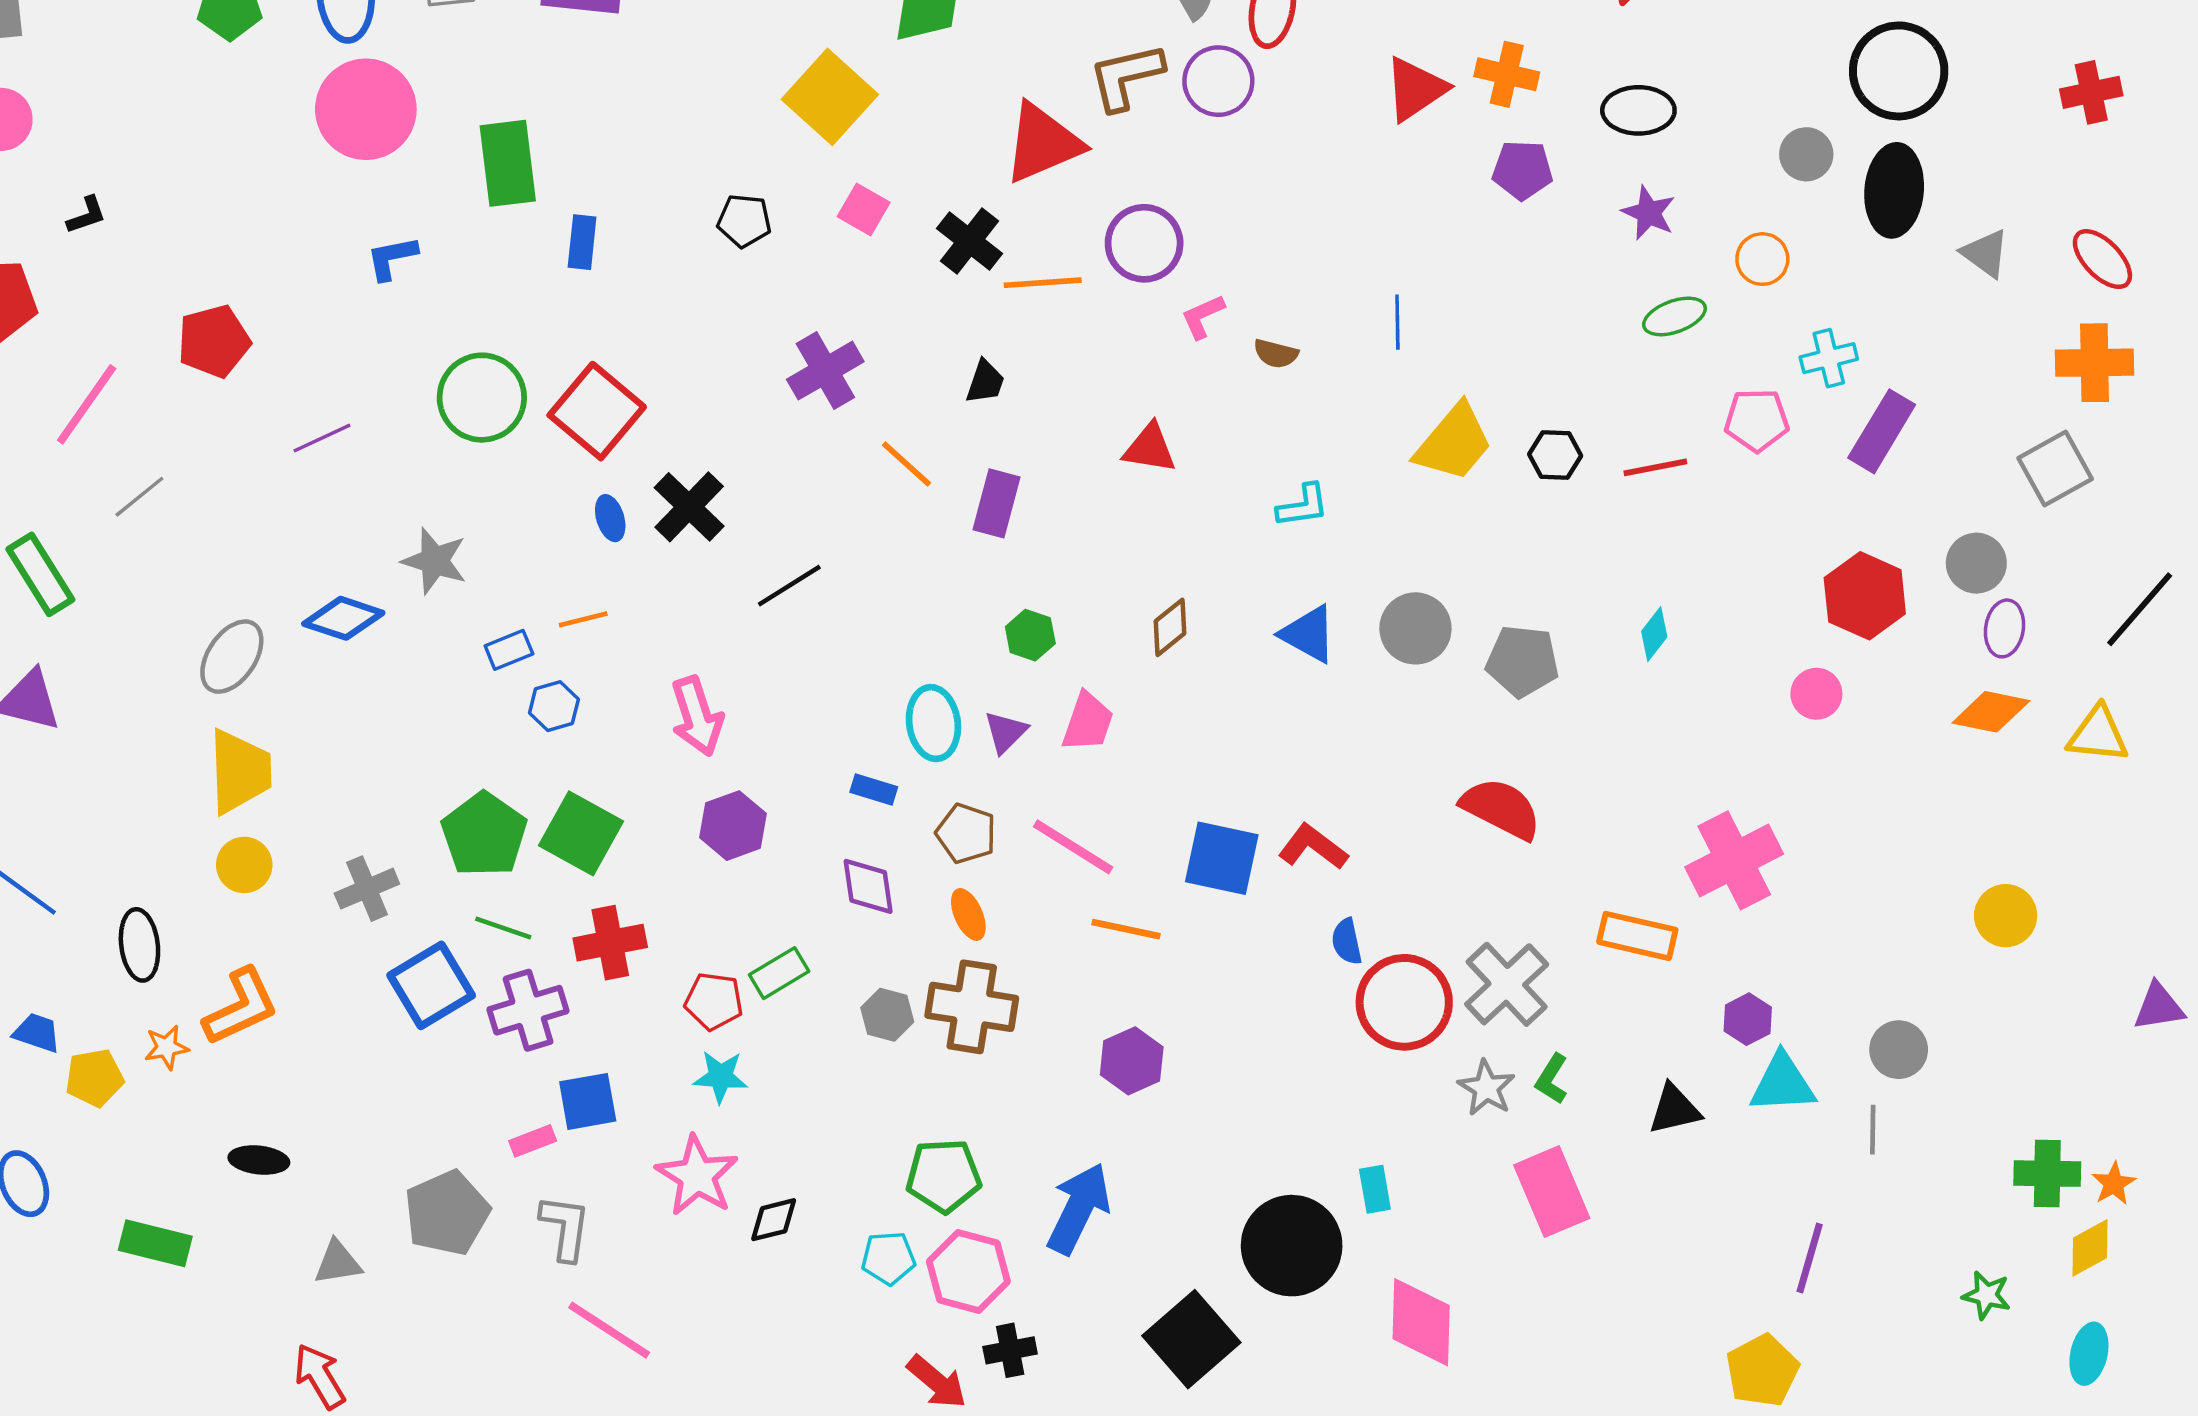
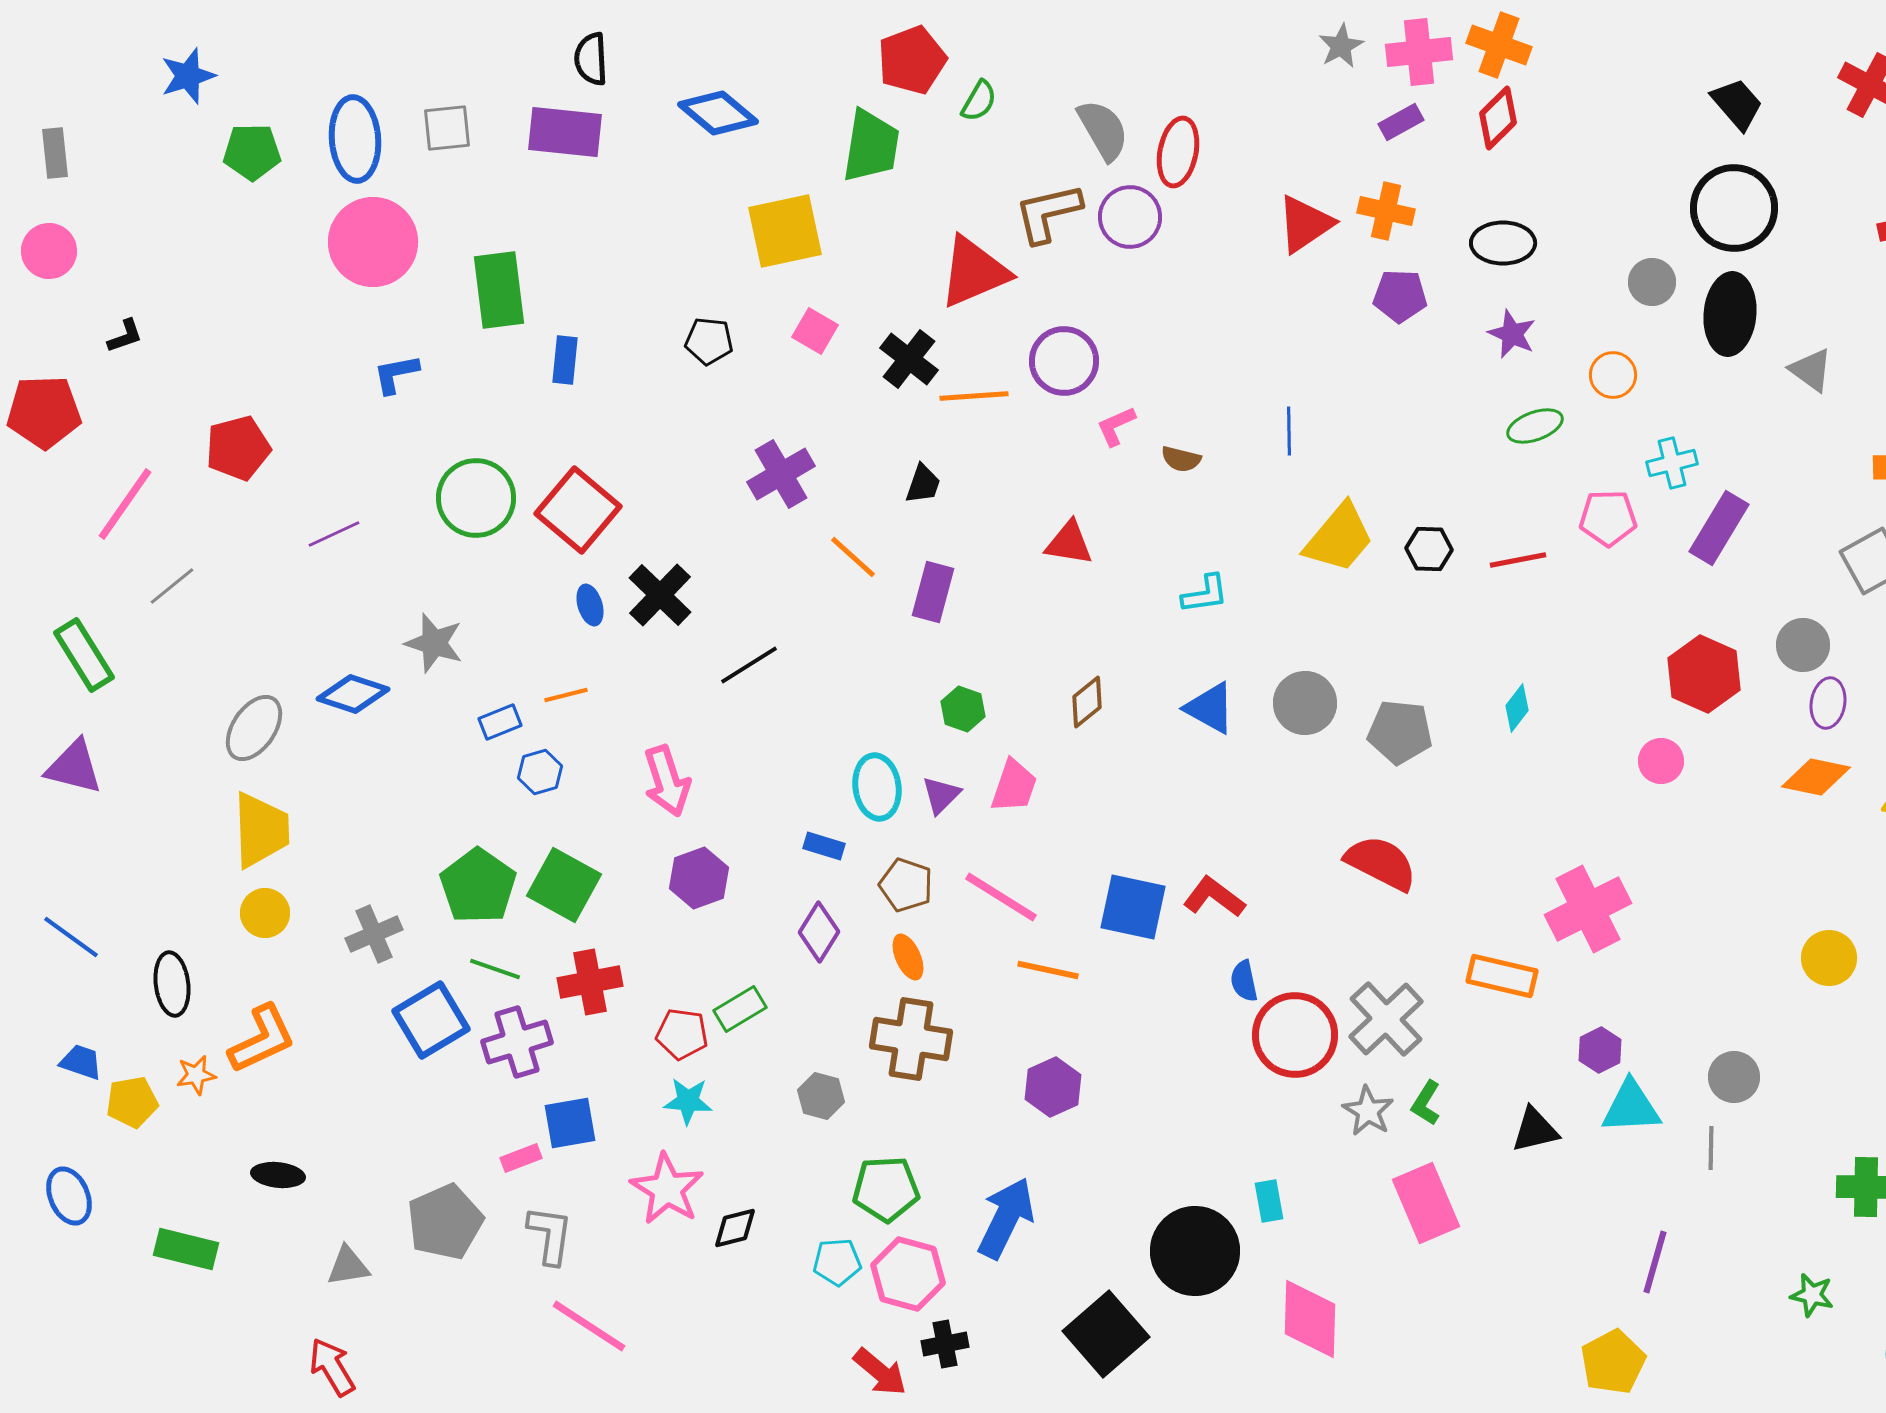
yellow square: (830, 97) -> (785, 231), turned 36
purple diamond: (868, 886) -> (819, 932), turned 40
gray hexagon: (887, 1015) -> (821, 1096), moved

